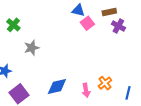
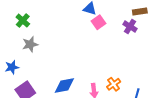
brown rectangle: (109, 12) -> (140, 12), moved
gray star: (32, 48) -> (30, 44), moved

